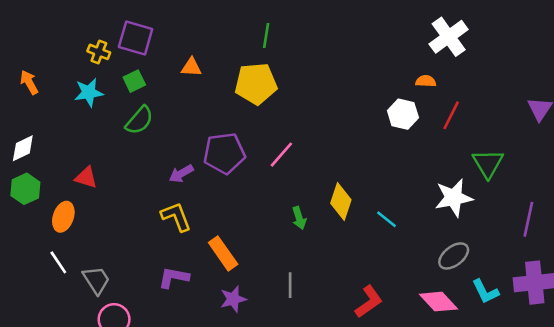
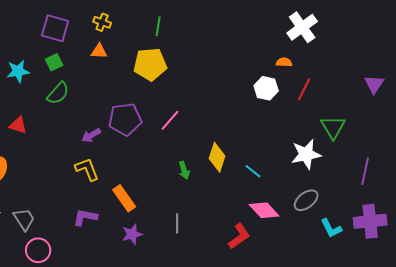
yellow cross: (99, 52) -> (102, 22), moved
red triangle: (86, 177) -> (18, 125), moved
pink diamond: (438, 302) -> (264, 210), moved

